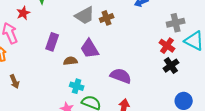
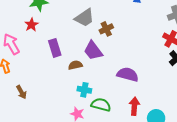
red star: (23, 13) -> (31, 25), moved
brown cross: (107, 18) -> (106, 29), moved
purple rectangle: (52, 42) -> (55, 48), turned -30

